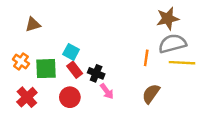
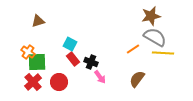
gray semicircle: (172, 44) -> (155, 37), turned 45
orange line: (146, 58) -> (133, 49), turned 48
green square: (46, 69) -> (37, 62), moved
red circle: (70, 97) -> (59, 82), moved

